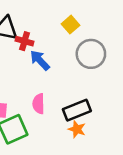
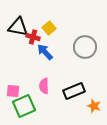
yellow square: (70, 25) -> (49, 28), moved
orange star: (77, 129) -> (94, 106), moved

